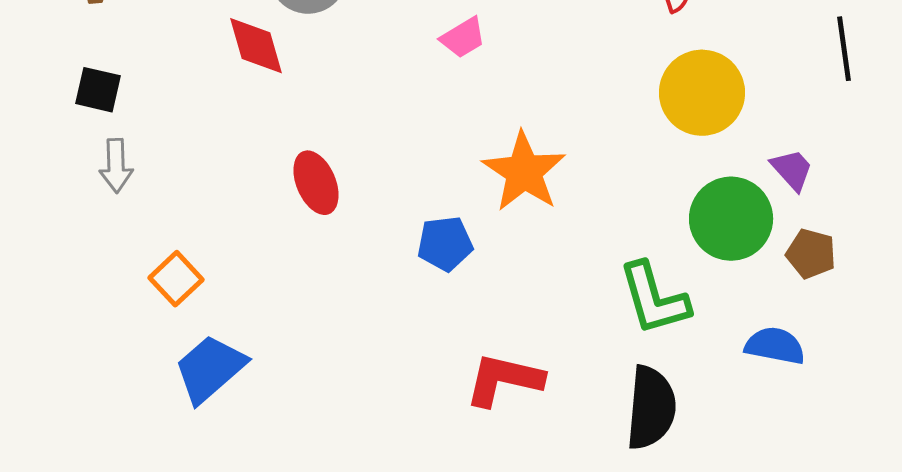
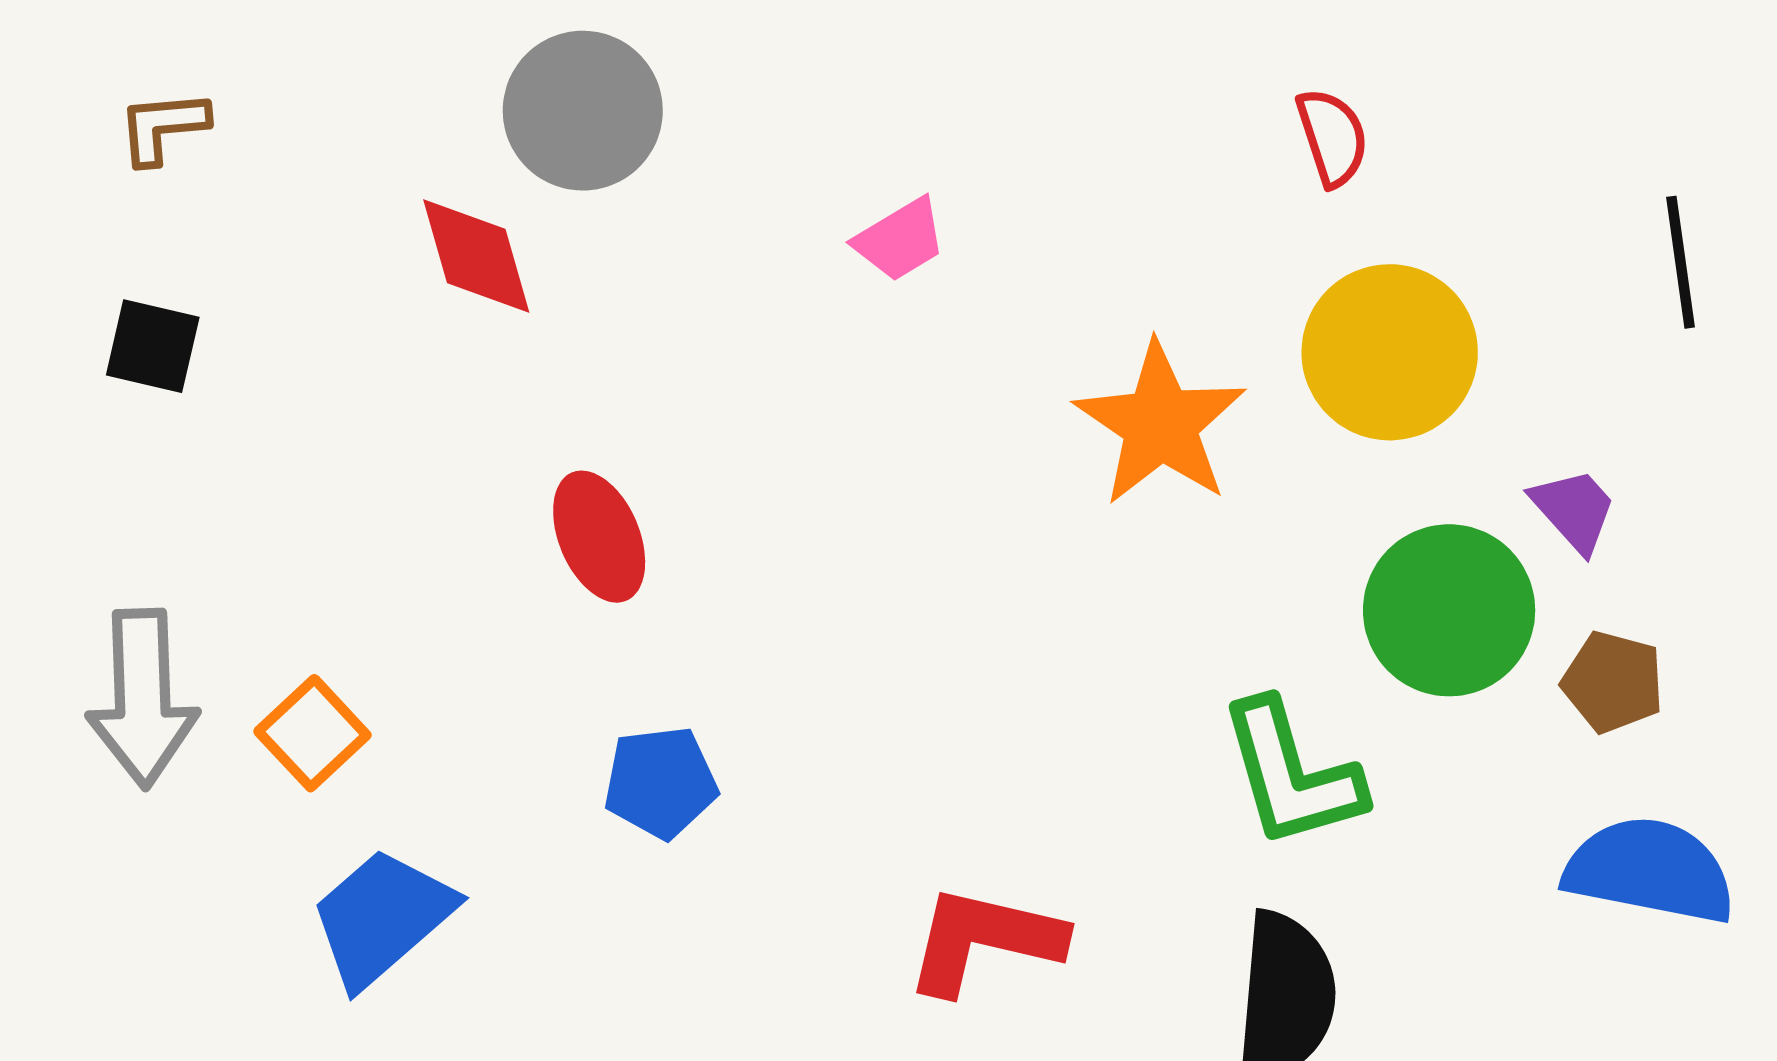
gray arrow: (116, 166) -> (142, 698), moved, size x1.6
orange star: (524, 172) -> (1160, 424), moved
blue pentagon: (445, 244) -> (661, 782), moved
blue semicircle: (775, 346) -> (1650, 870), moved, size x1.4

